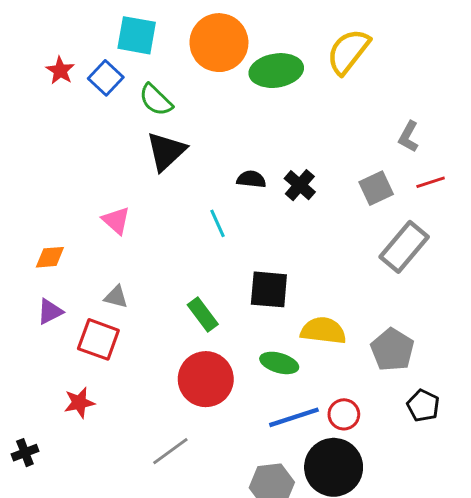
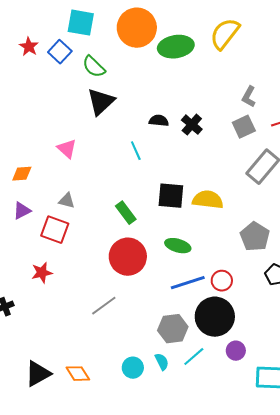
gray L-shape: (409, 137) -> (249, 97), moved
yellow semicircle: (323, 331) -> (208, 200), moved

